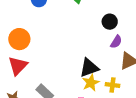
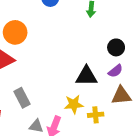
black triangle: (89, 68) -> (86, 76), moved
yellow cross: (112, 85) -> (96, 115), turned -32

